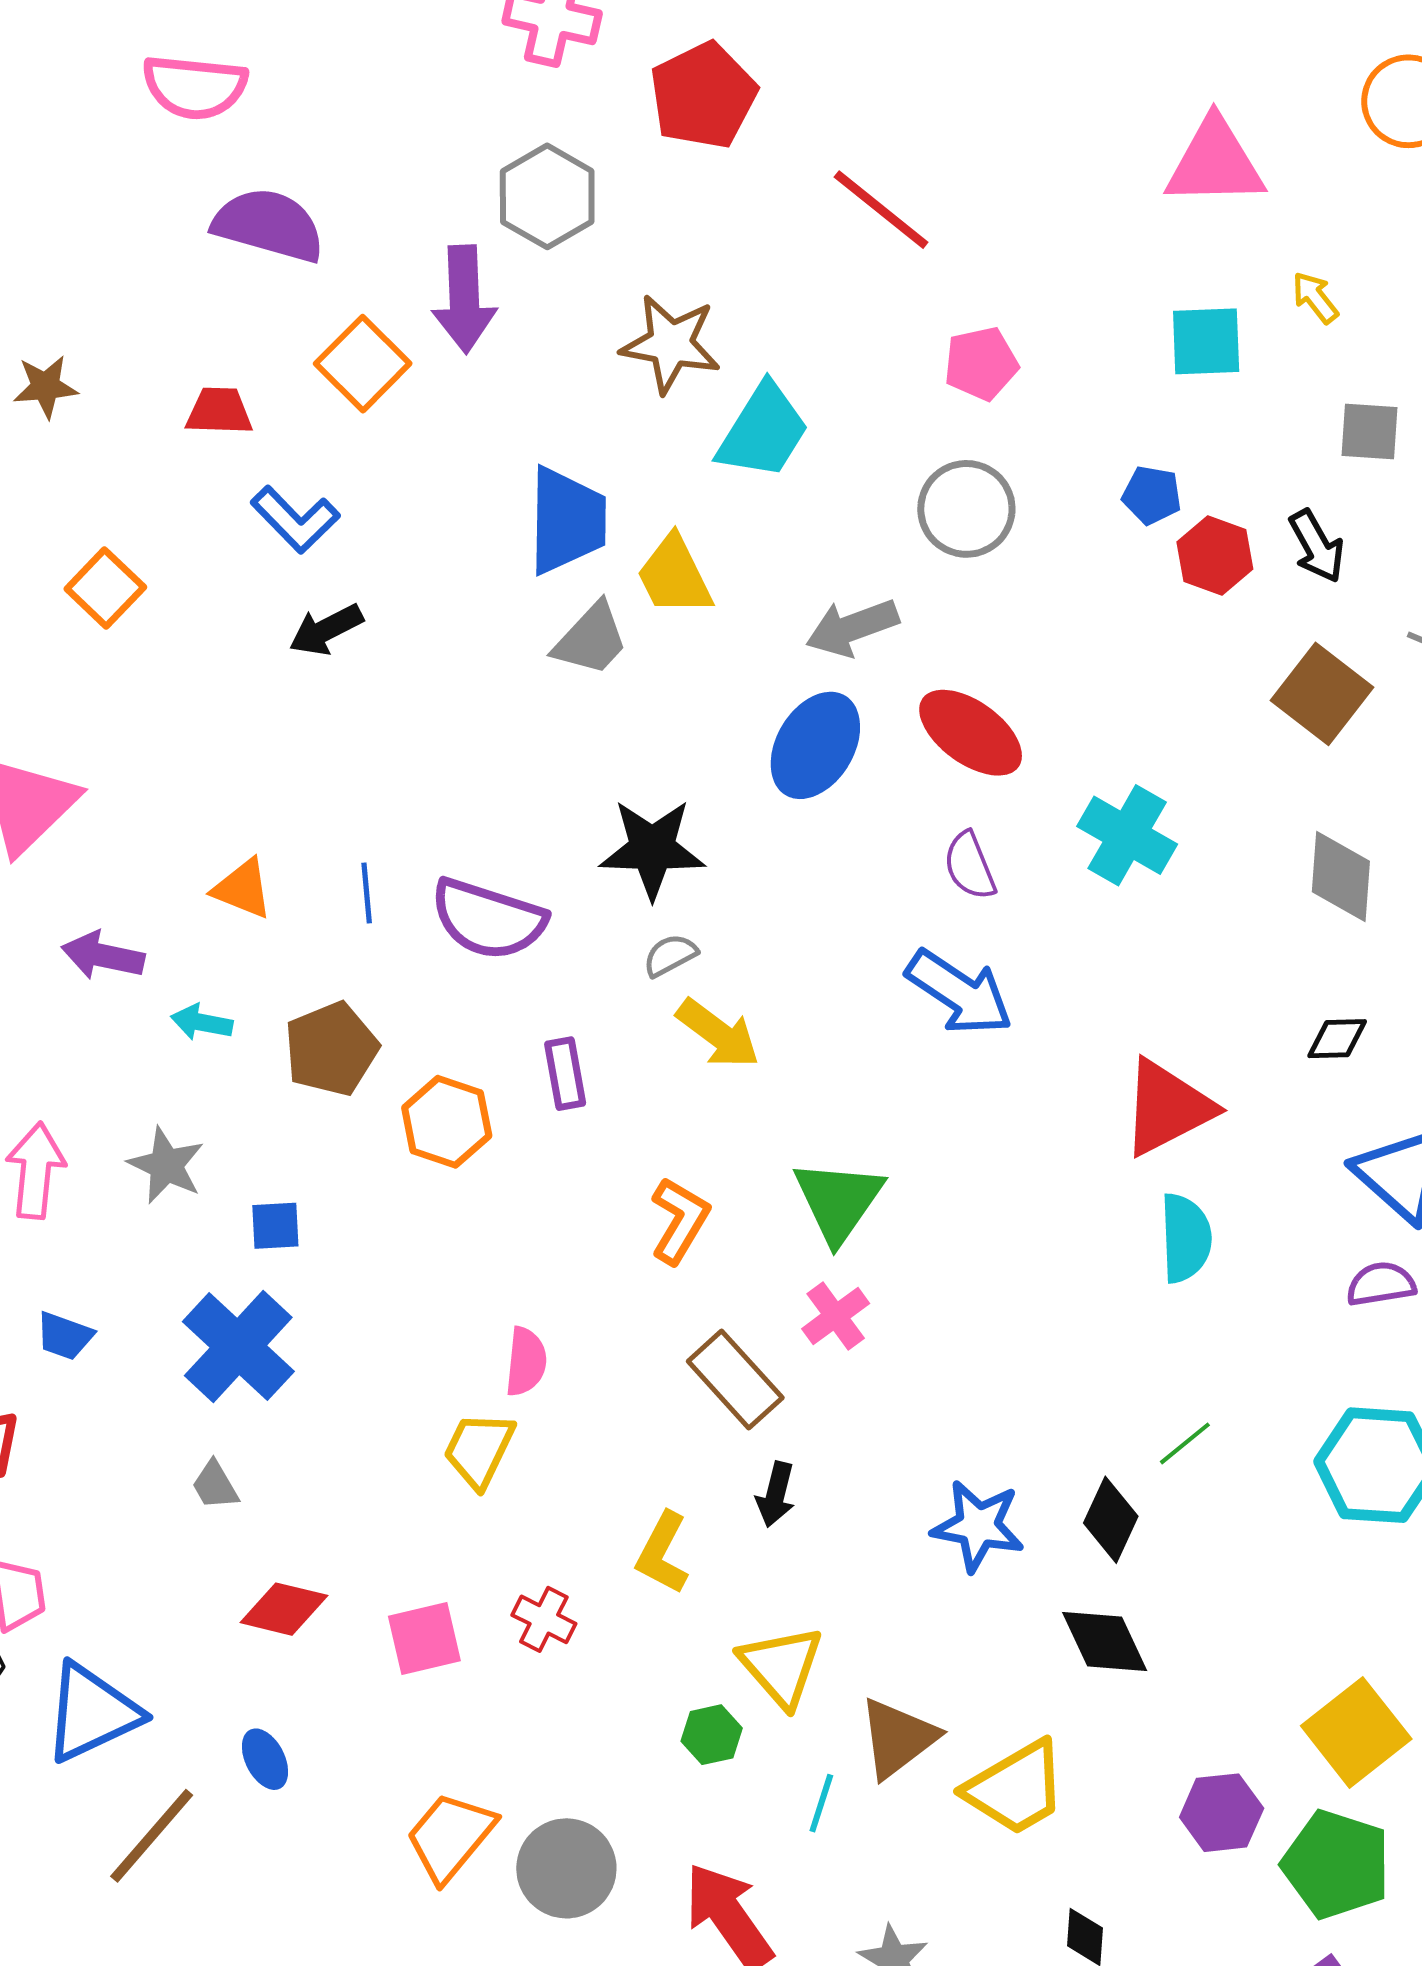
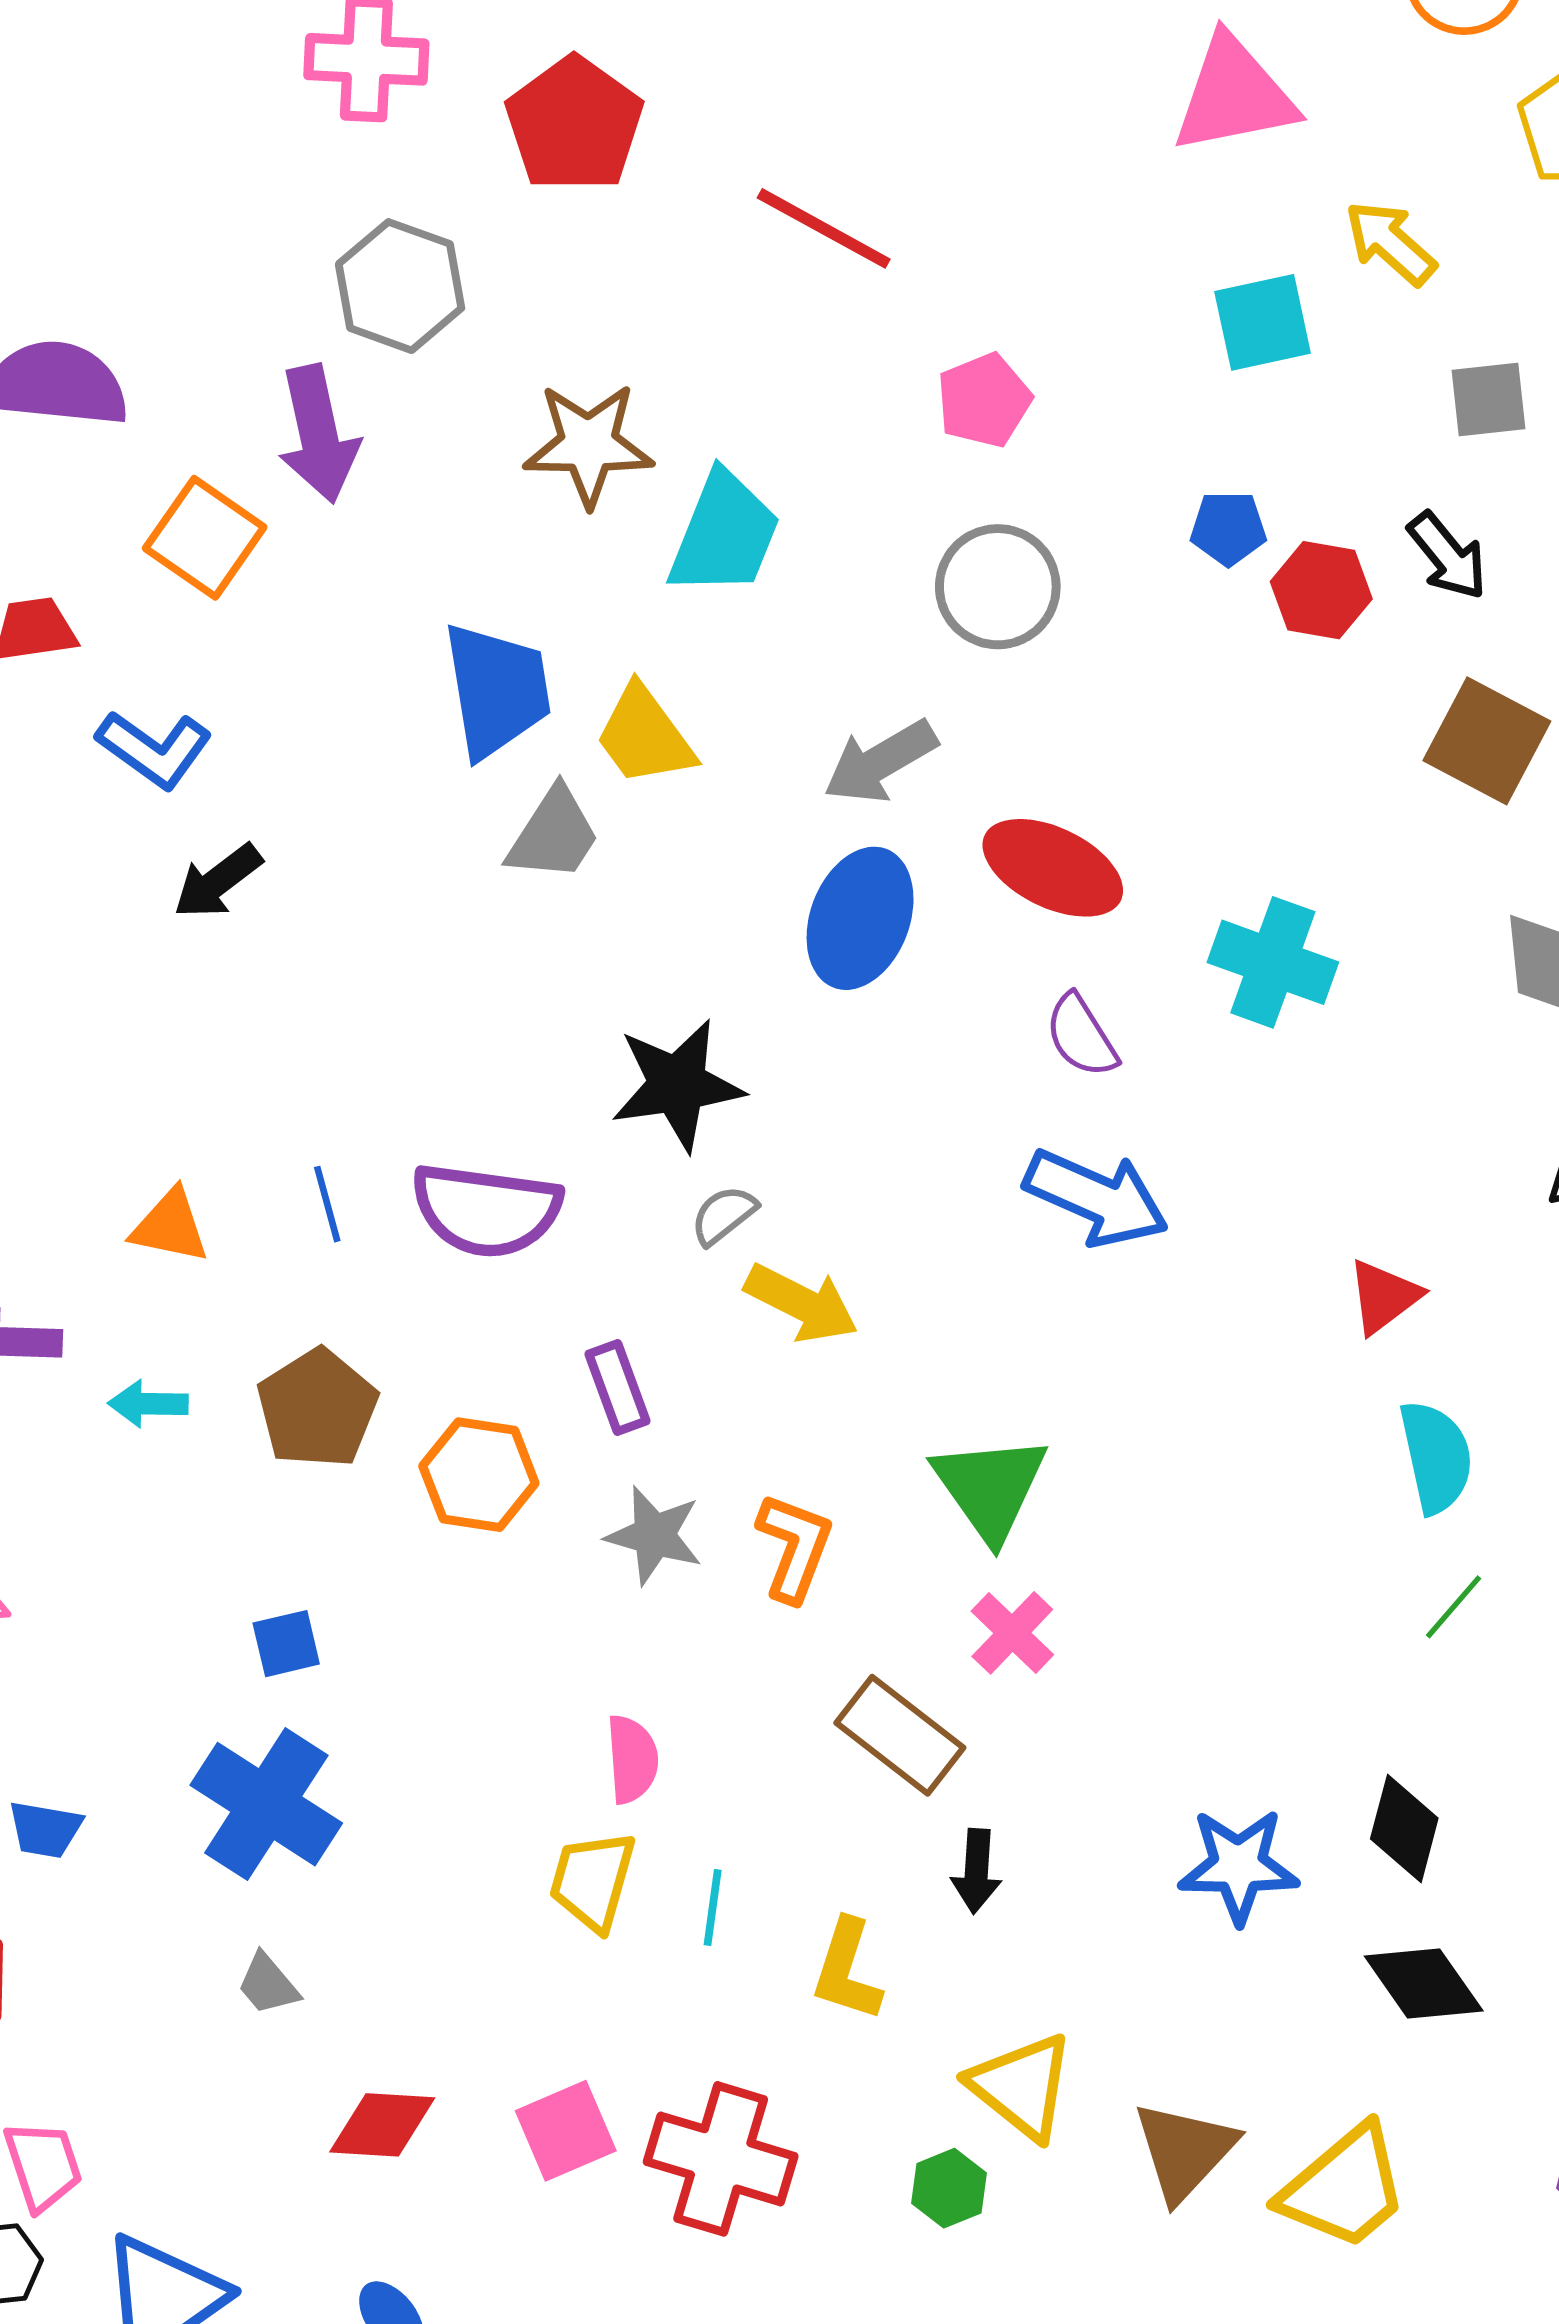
yellow arrow: (1315, 298) -> (1390, 243), size x1.4
red triangle: (1167, 1108) -> (1384, 1297), size x0.6
gray star: (166, 1165) -> (654, 1535), moved
green line: (1185, 1443) -> (1454, 1607), moved
red cross: (544, 1619) -> (721, 2159), moved, size x1.8
cyan line: (821, 1803) -> (713, 1907), moved

